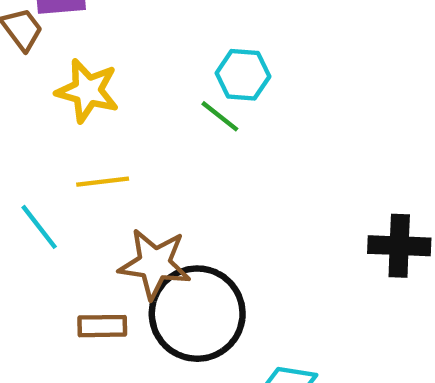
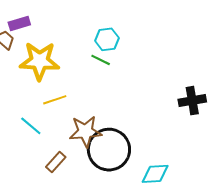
yellow star: (87, 91) -> (39, 61), size x1.4
brown rectangle: (102, 326) -> (56, 162), moved, turned -35

